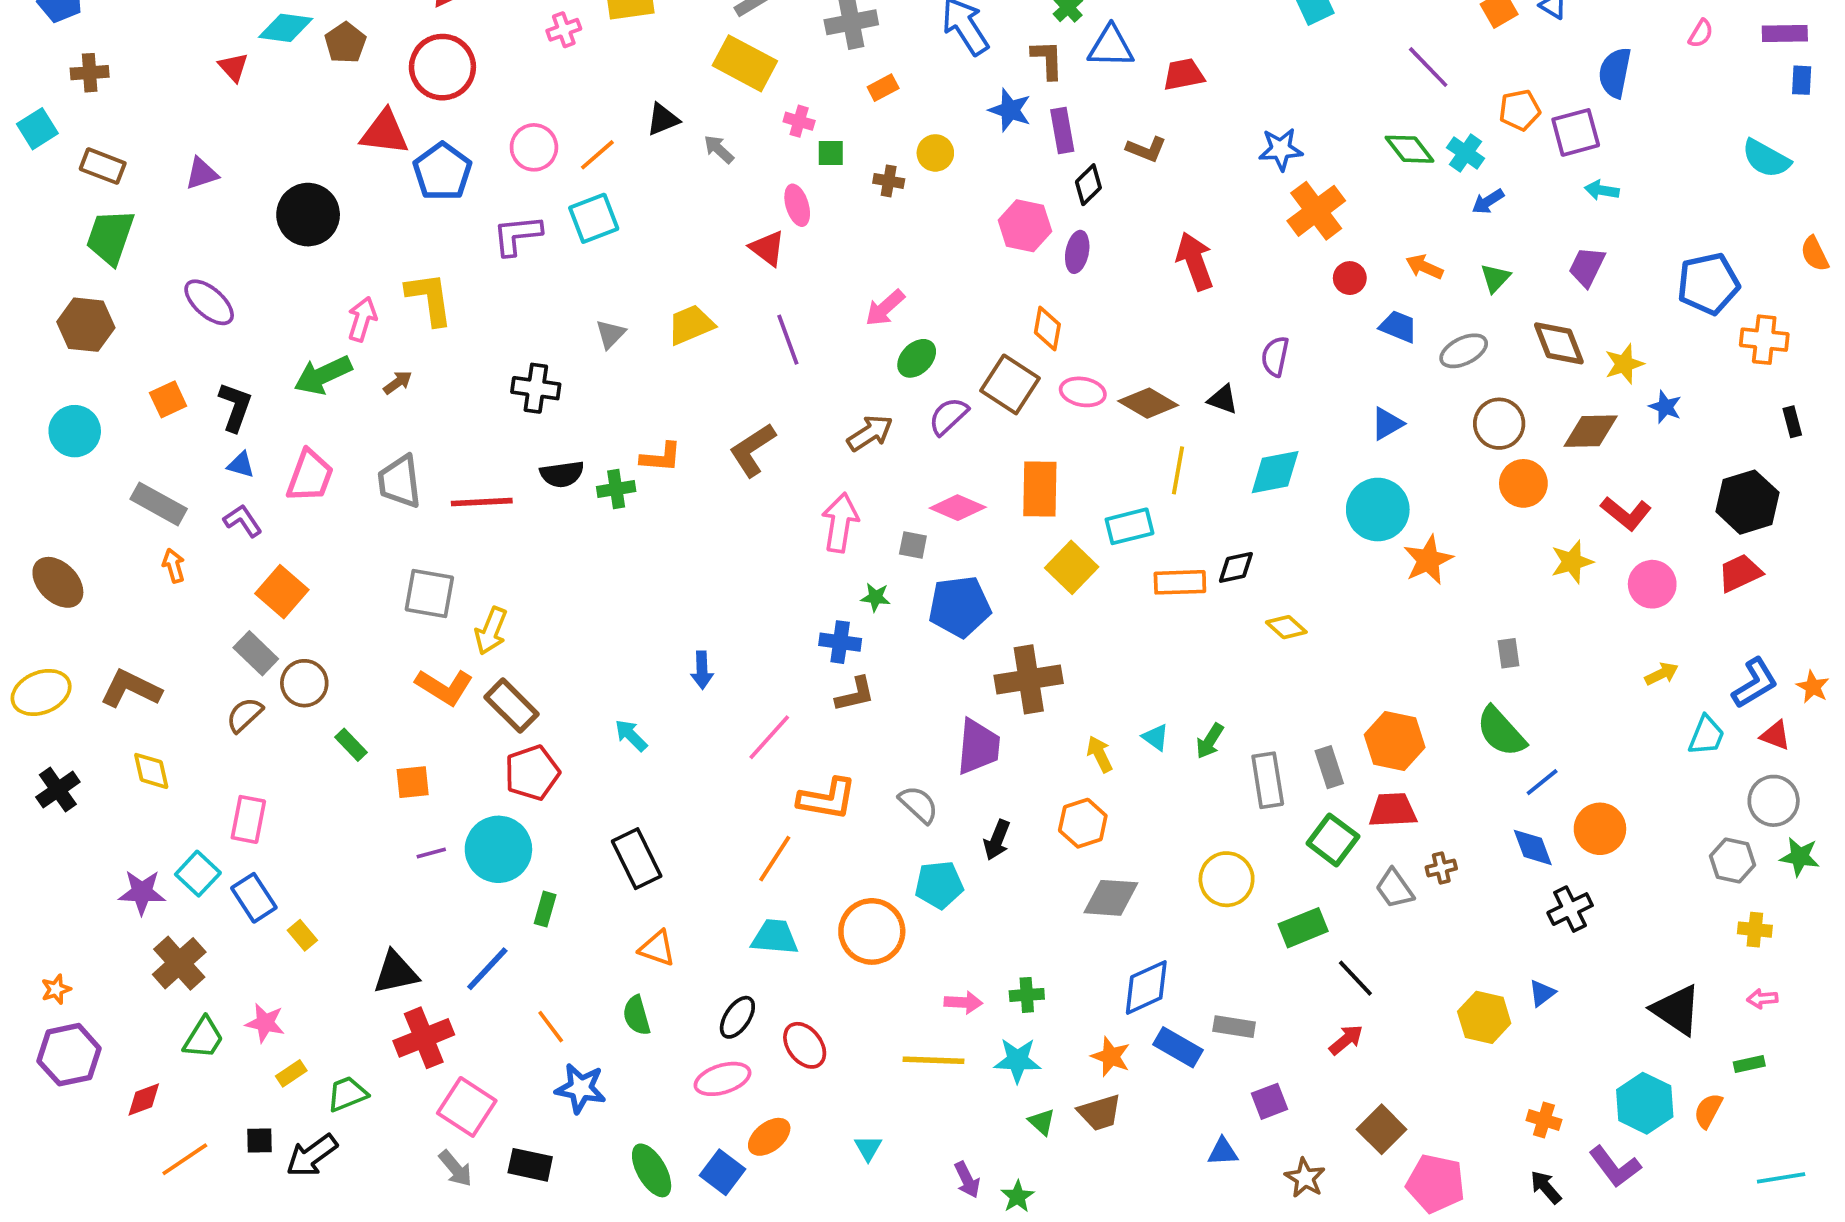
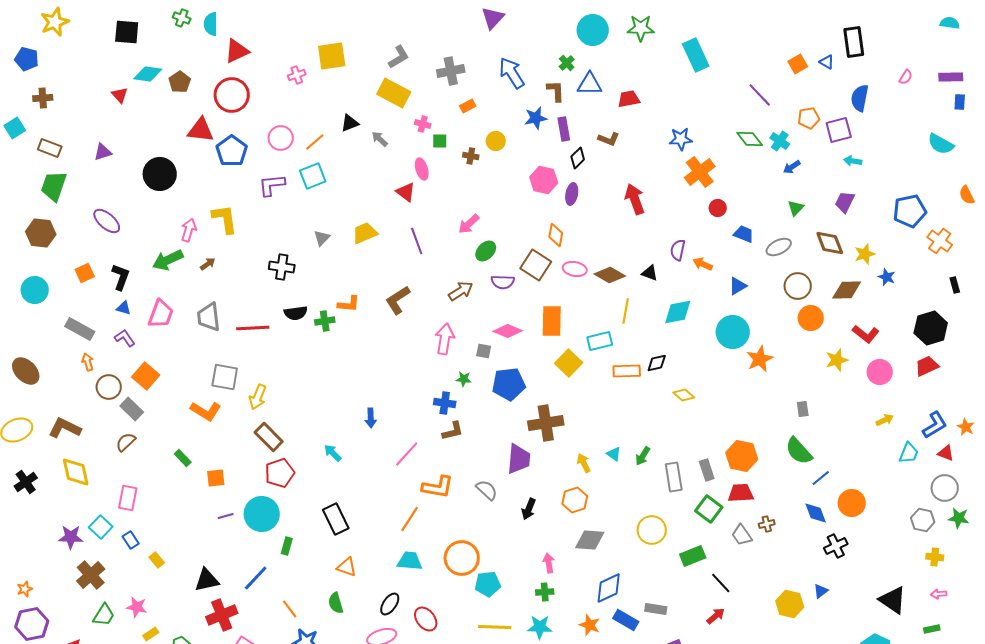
blue star: (1010, 110) -> (536, 118), turned -30
orange arrow: (1424, 267) -> (703, 264), moved
orange cross: (1764, 340) -> (940, 241), turned 30
purple semicircle: (948, 416) -> (503, 282), turned -135
brown circle: (304, 683) -> (109, 387), moved
orange L-shape: (444, 687) -> (206, 411), moved
yellow diamond: (151, 771) -> (76, 472), size x1.4
cyan pentagon: (939, 885) -> (488, 584), moved
blue rectangle: (254, 898) -> (131, 540), size x0.7
pink arrow: (963, 1002) -> (549, 563), moved, turned -102

